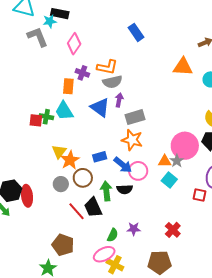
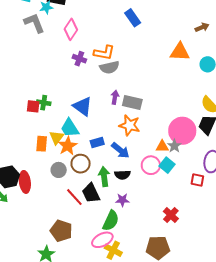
orange rectangle: (68, 86) -> (42, 144), moved
purple arrow: (119, 100) -> (115, 97), moved
blue triangle: (100, 107) -> (82, 106), moved
cyan trapezoid: (64, 111) -> (70, 128), moved
gray rectangle: (135, 117) -> (132, 102), turned 30
pink circle: (138, 171) -> (151, 165), moved
purple star: (134, 229) -> (122, 200), moved
green semicircle: (113, 235) -> (111, 221), size x1.5

